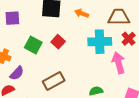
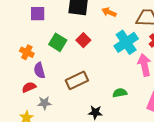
cyan cross: (100, 42) -> (126, 42), turned -35
purple semicircle: (17, 73) -> (39, 70), turned 119

